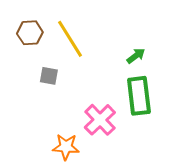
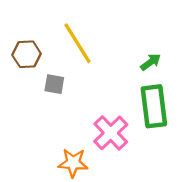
brown hexagon: (30, 33) -> (27, 54), moved

